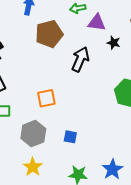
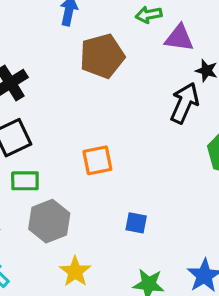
black arrow: (80, 59) -> (185, 103), moved
gray hexagon: (33, 134) -> (49, 221), moved

